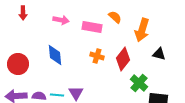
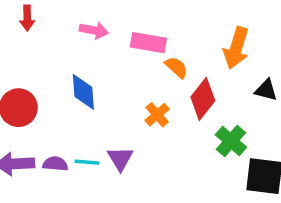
orange semicircle: (115, 17) -> (176, 67), moved
orange cross: (97, 56) -> (157, 115), moved, turned 32

